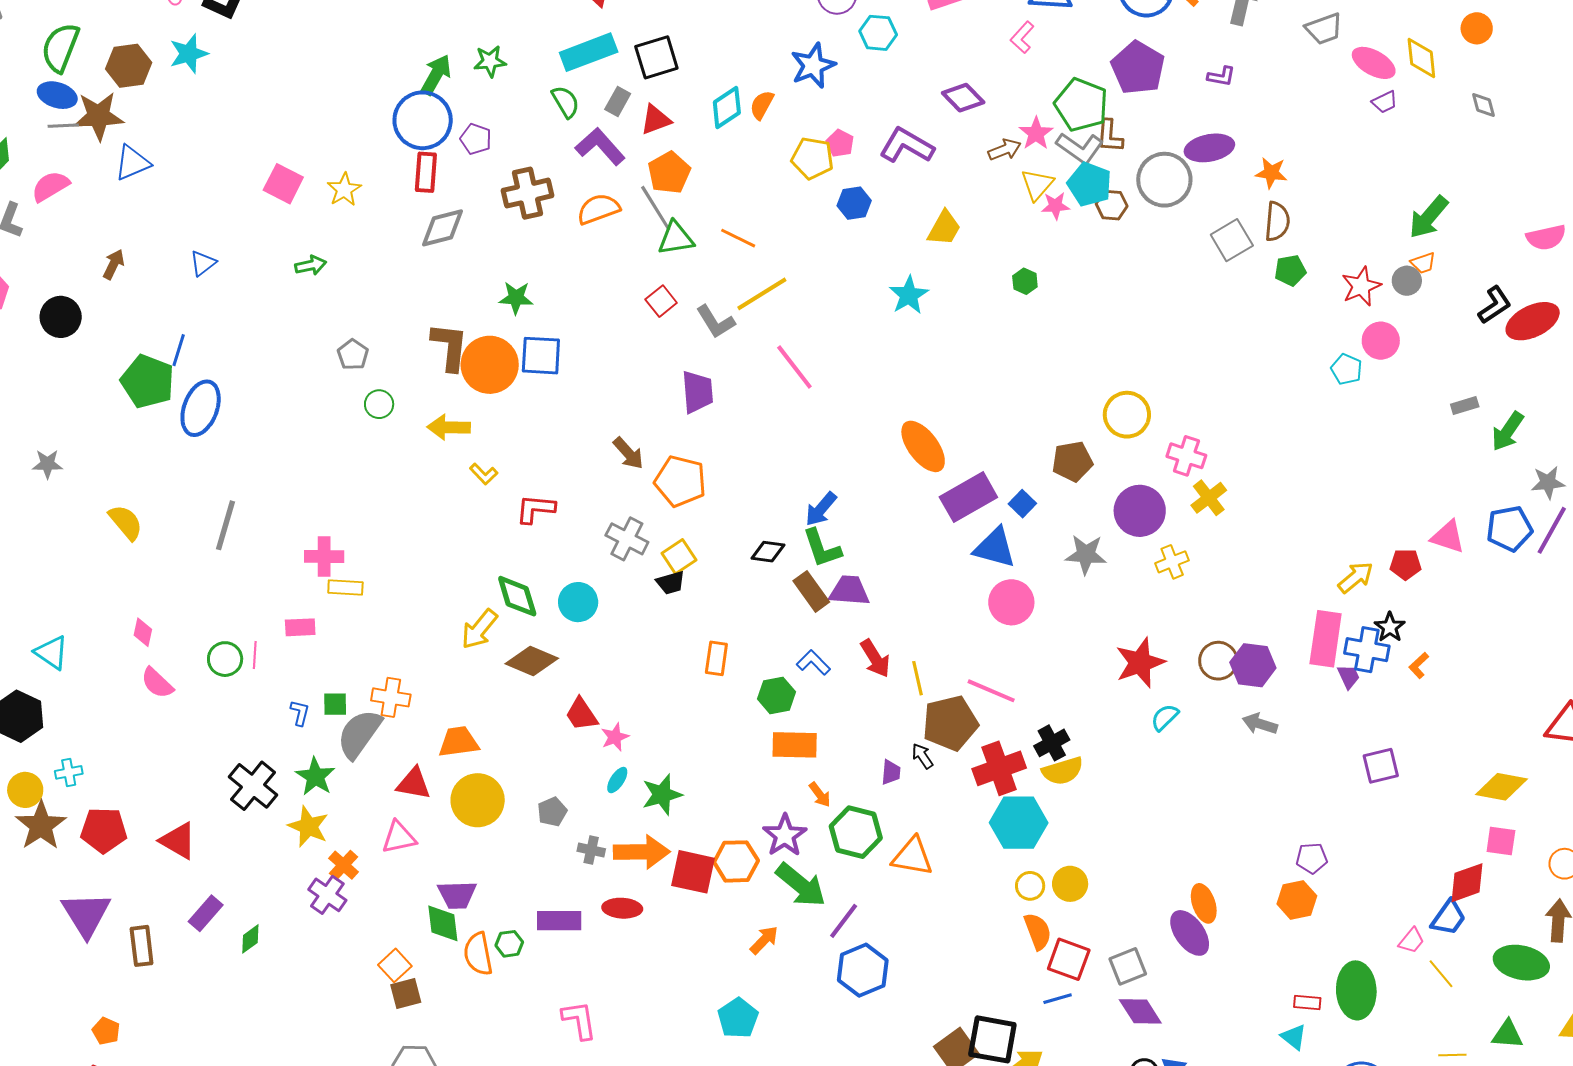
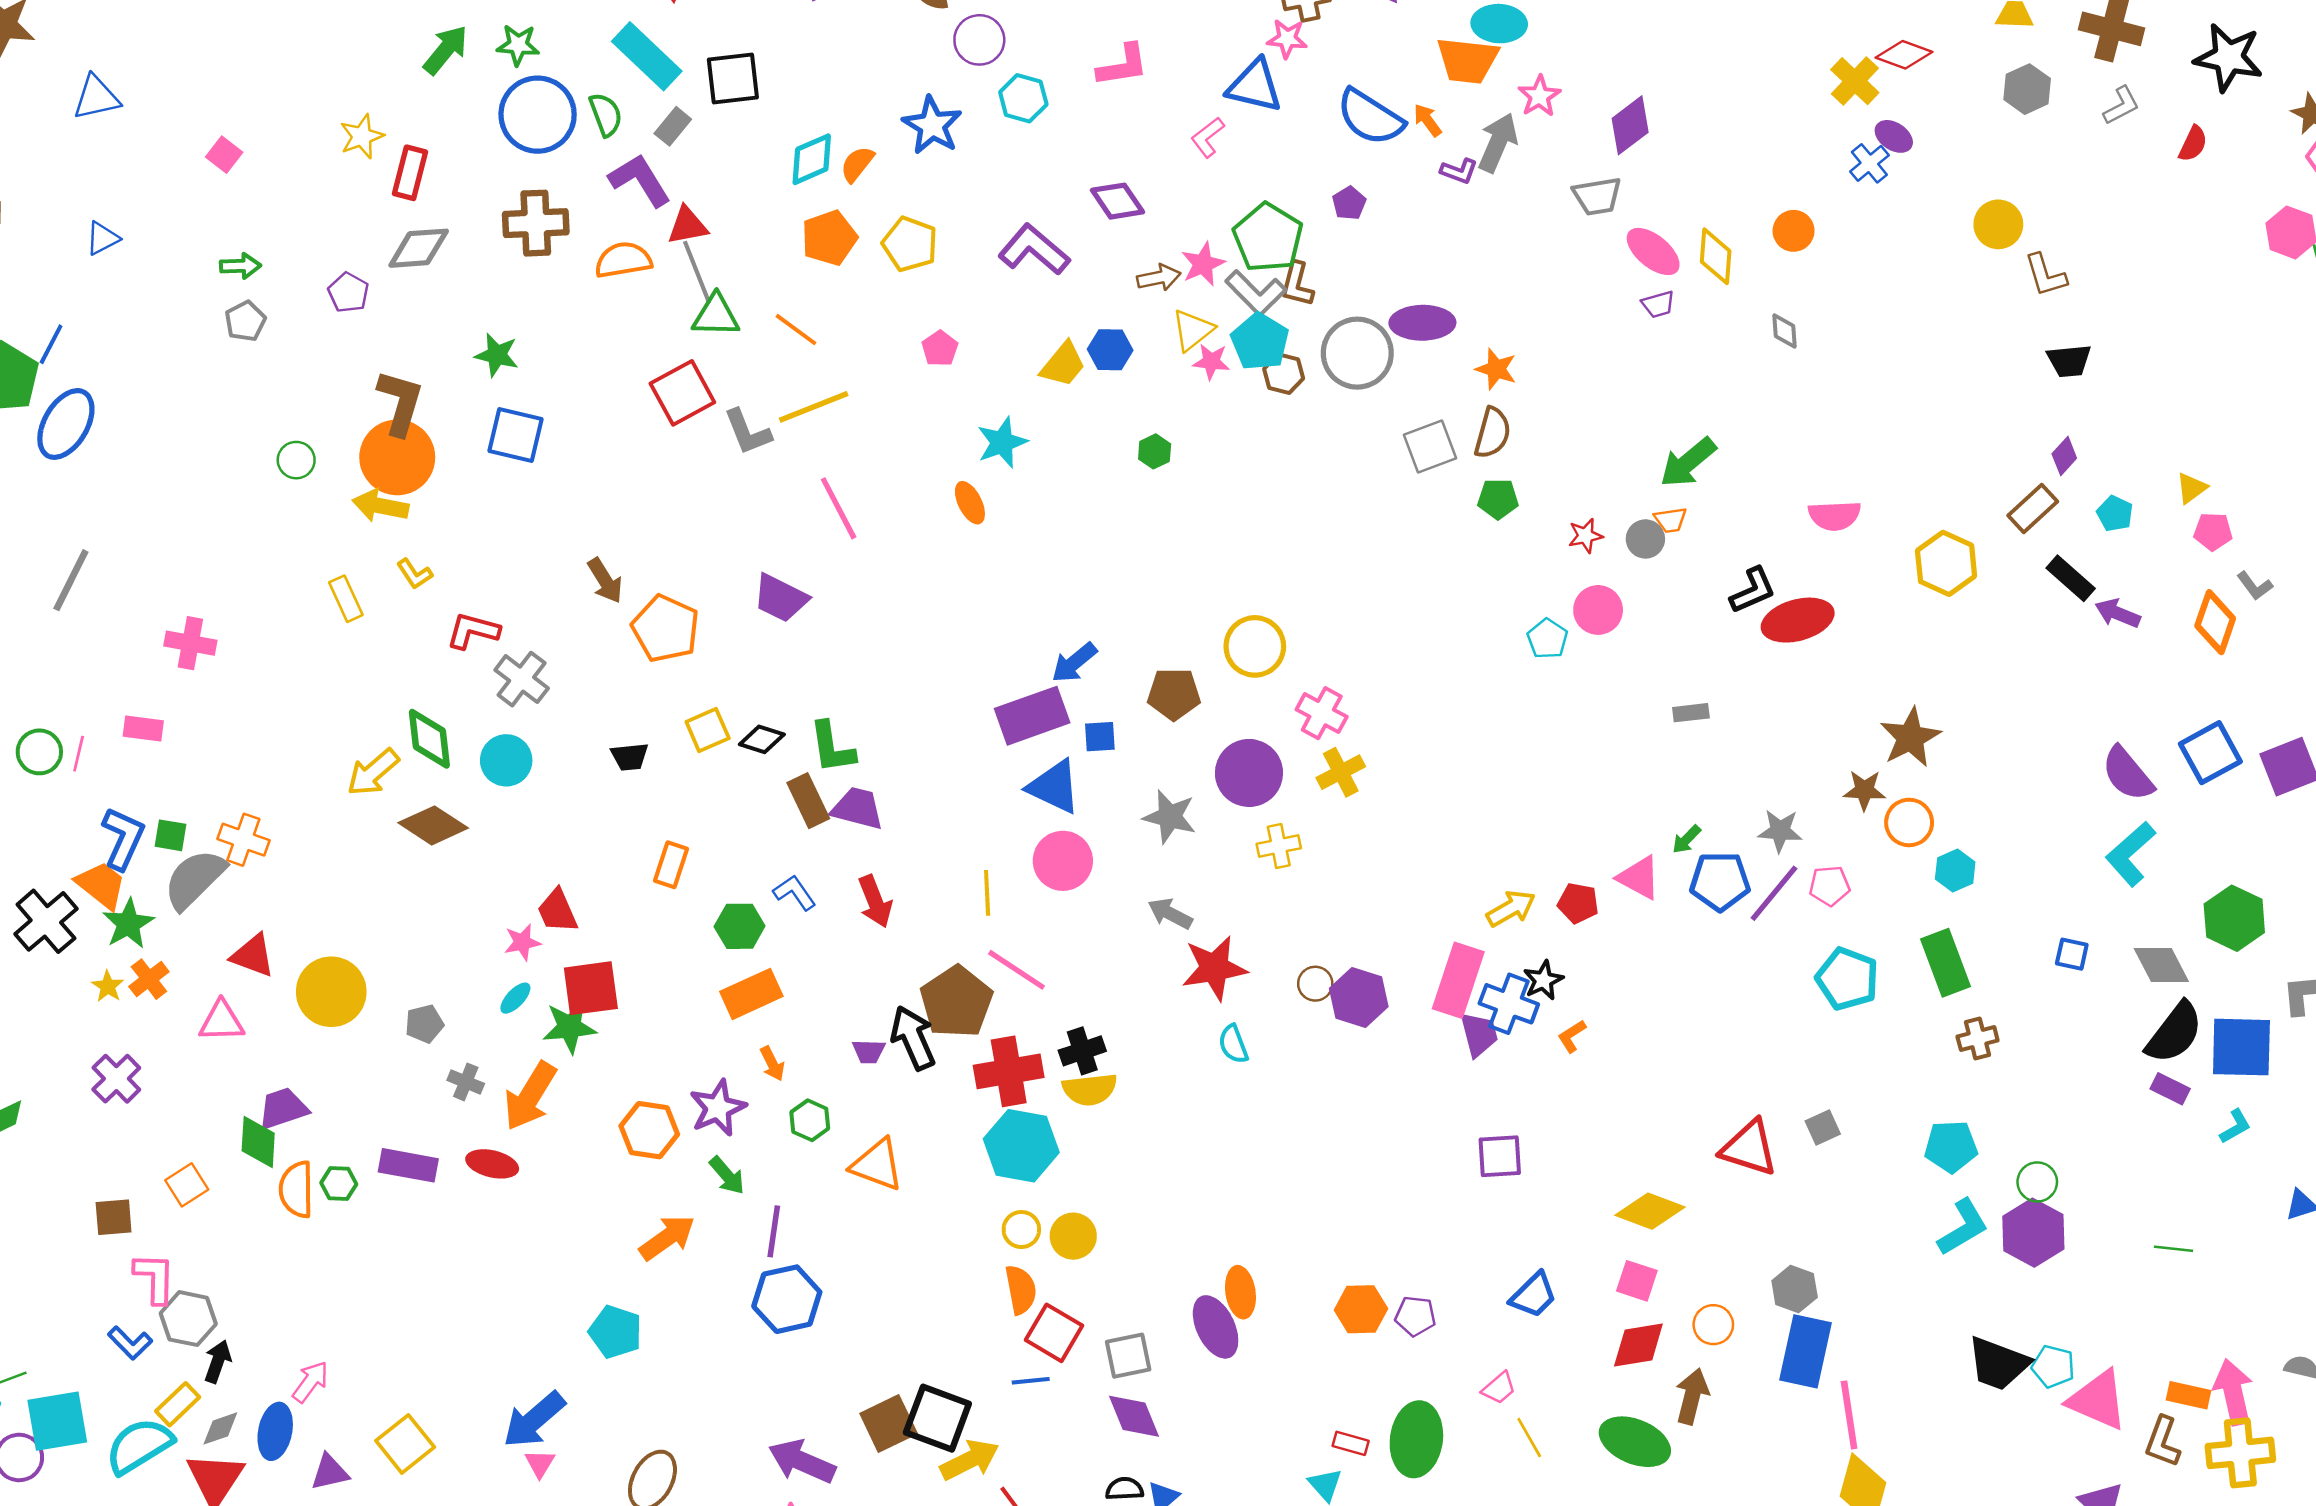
cyan rectangle: (589, 52) -> (647, 56), turned 54
blue star: (813, 66) -> (932, 125), turned -30
purple pentagon: (1138, 68) -> (1349, 203), size x0.5
purple L-shape: (1221, 76) -> (1459, 171), moved
blue circle: (423, 120) -> (538, 115), moved
red triangle: (656, 120) -> (687, 226), moved
purple pentagon: (476, 139) -> (348, 293), moved
pink pentagon: (840, 143) -> (940, 348), moved
blue triangle: (132, 163) -> (96, 98), moved
orange pentagon: (669, 173) -> (829, 238), moved
pink square: (283, 184) -> (224, 155), size x0.7
yellow star: (344, 190) -> (362, 136), moved
blue hexagon: (854, 203) -> (1110, 350), moved
red star: (1361, 286) -> (1585, 536), size x0.7
red square: (661, 301) -> (682, 393), size x1.6
gray pentagon: (353, 355) -> (245, 321), moved
orange circle: (490, 365) -> (397, 457), moved
purple trapezoid: (697, 392) -> (781, 598), moved, turned 111
green arrow: (1508, 431) -> (1686, 839), moved, size x0.6
orange ellipse: (923, 446) -> (970, 503), moved, size x0.6
blue square: (1022, 504) -> (1100, 737), turned 32
blue arrow: (821, 509) -> (1074, 663), moved
gray cross: (627, 539) -> (522, 679), moved
yellow square: (679, 557) -> (708, 730), moved
yellow rectangle: (345, 588) -> (346, 599), moved, turned 52
brown circle: (1218, 661) -> (1315, 984), size x0.7
purple trapezoid: (1349, 677) -> (1479, 1034), size x1.4
yellow line: (917, 678) -> (987, 893), moved
blue L-shape: (300, 713) -> (123, 838), size x1.8
red trapezoid: (581, 714) -> (557, 911), moved
cyan semicircle: (1165, 717) -> (1233, 1044), turned -76
brown pentagon: (950, 723) -> (956, 1002), turned -30
gray arrow: (1260, 724) -> (1170, 914), moved
orange trapezoid: (459, 742) -> (101, 885), moved, turned 36
orange rectangle: (795, 745) -> (751, 994), turned -36
black arrow: (922, 756) -> (913, 1038), size x1.8
purple trapezoid: (891, 772) -> (869, 1051), turned 76
yellow star: (308, 826) -> (108, 986), size x0.6
green hexagon: (856, 832) -> (810, 1120), size x0.6
orange arrow: (642, 852) -> (530, 1096), turned 112
purple pentagon: (1312, 858) -> (1415, 1316), moved
orange cross: (343, 865) -> (149, 979), moved
red square: (693, 872) -> (591, 988), moved, turned -30
red diamond: (1467, 883) -> (1638, 1345), moved
green arrow: (801, 885) -> (727, 1175), size x0.6
purple trapezoid: (457, 895) -> (283, 1109), turned 153
blue trapezoid: (1448, 918) -> (1534, 1295), moved
purple line: (844, 921) -> (774, 1231), turned -39
orange arrow: (764, 940) -> (667, 1238), size x1.4
brown square: (406, 993) -> (114, 1217), moved
cyan pentagon: (738, 1018) -> (615, 1332), turned -30
pink L-shape: (579, 1020) -> (155, 1278), moved

